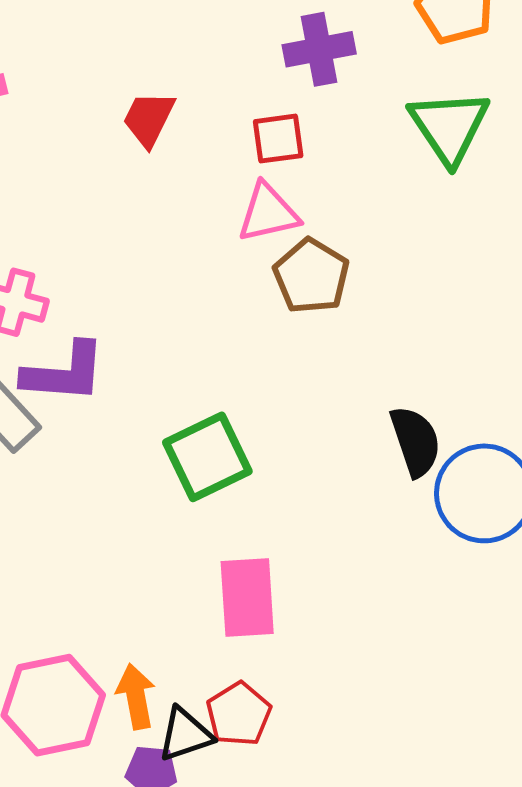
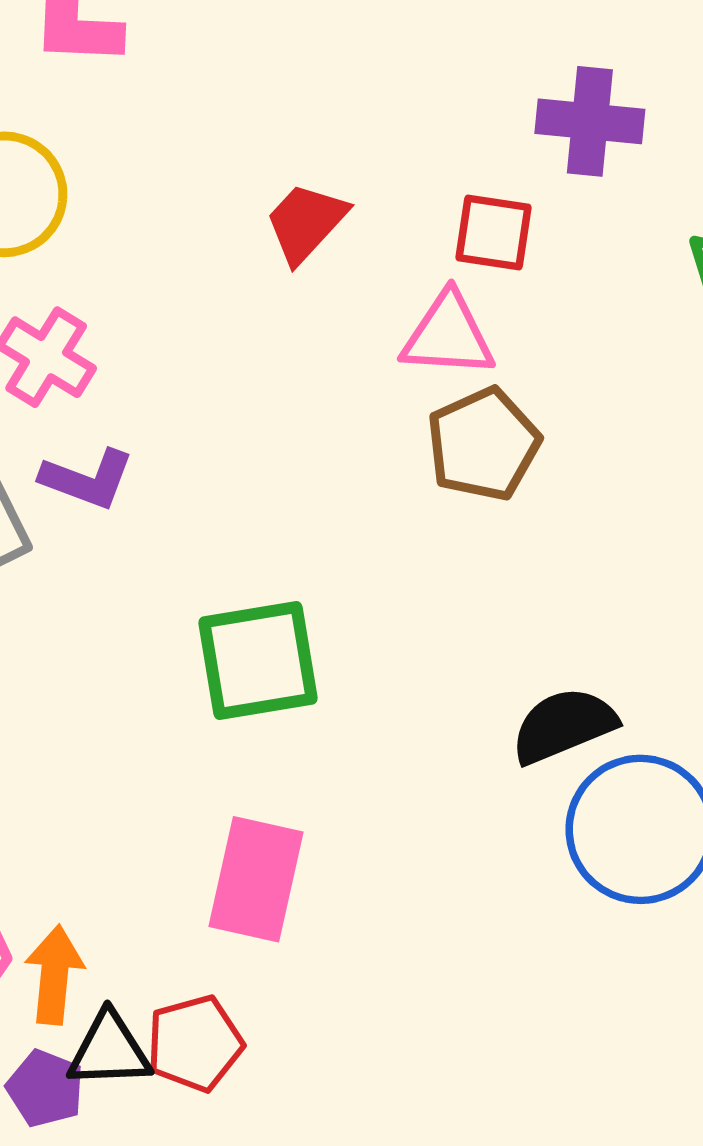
red trapezoid: (149, 119) -> (306, 223), moved
purple L-shape: (64, 373) -> (87, 479), size x0.7
black semicircle: (415, 441) -> (564, 725), turned -110

